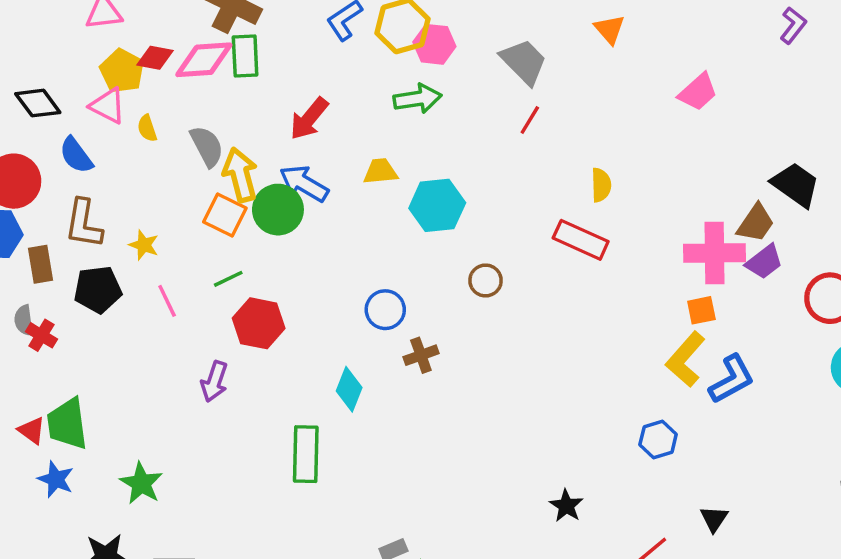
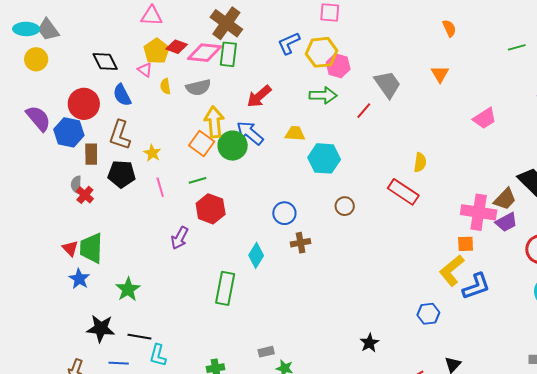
pink triangle: (108, 106) -> (145, 70), size x0.7
red line: (530, 120) -> (364, 111), moved
gray semicircle: (207, 146) -> (198, 87), moved, turned 95

